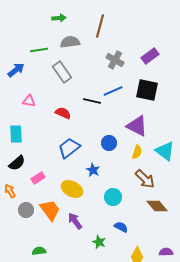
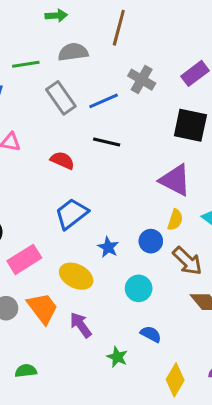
blue line: (113, 91) -> (104, 101), moved
blue circle: (109, 143) -> (151, 241), moved
pink rectangle: (38, 178) -> (24, 259), size x1.5

